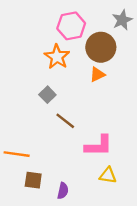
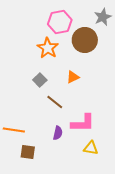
orange triangle: (97, 75) -> (73, 77), moved
purple semicircle: (63, 191) -> (58, 133), moved

